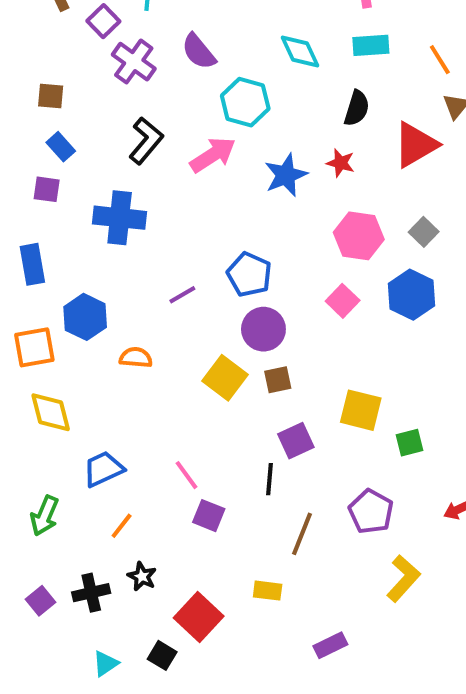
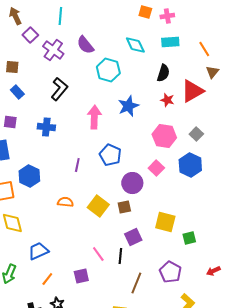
purple square: (103, 21) -> (30, 35), moved
pink arrow: (213, 155) -> (94, 117), moved, turned -55
red star: (341, 163) -> (167, 100), moved
purple square: (47, 189) -> (10, 122), moved
blue cross: (120, 218) -> (46, 127), size x0.7
purple line: (182, 295) -> (77, 165), turned -48
purple circle: (263, 329) -> (132, 183), moved
orange semicircle: (136, 358) -> (65, 202), moved
pink line: (186, 475) -> (98, 254), moved
purple square: (209, 516) -> (81, 276), moved, turned -35

